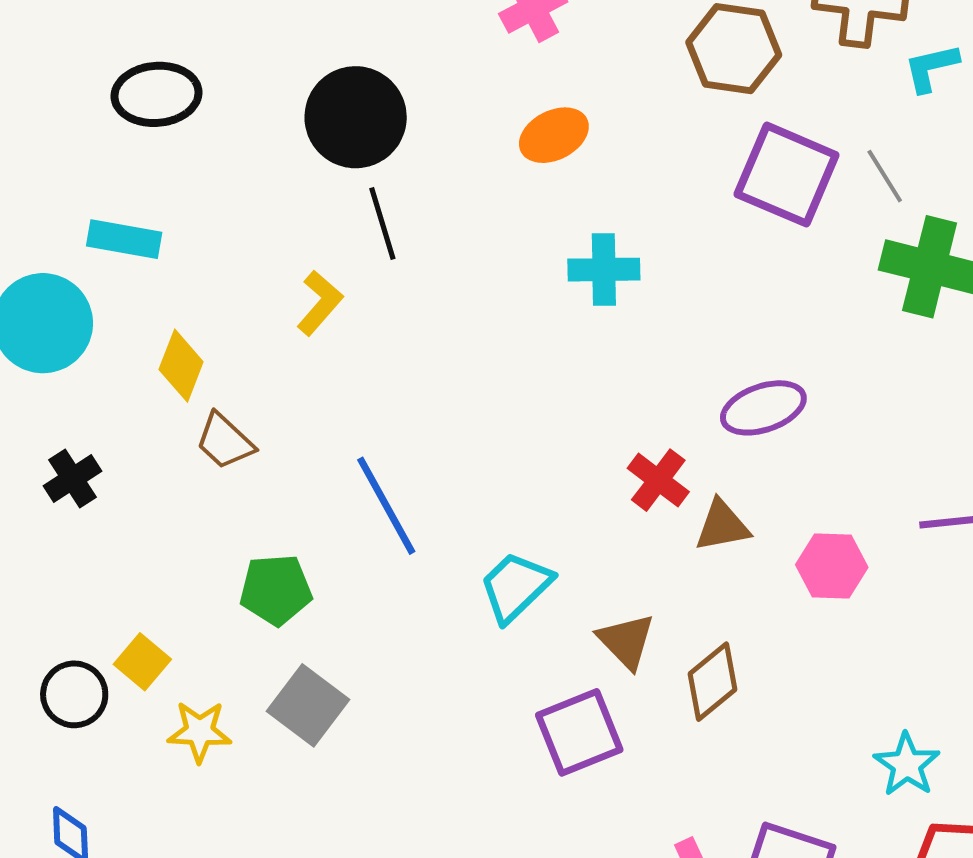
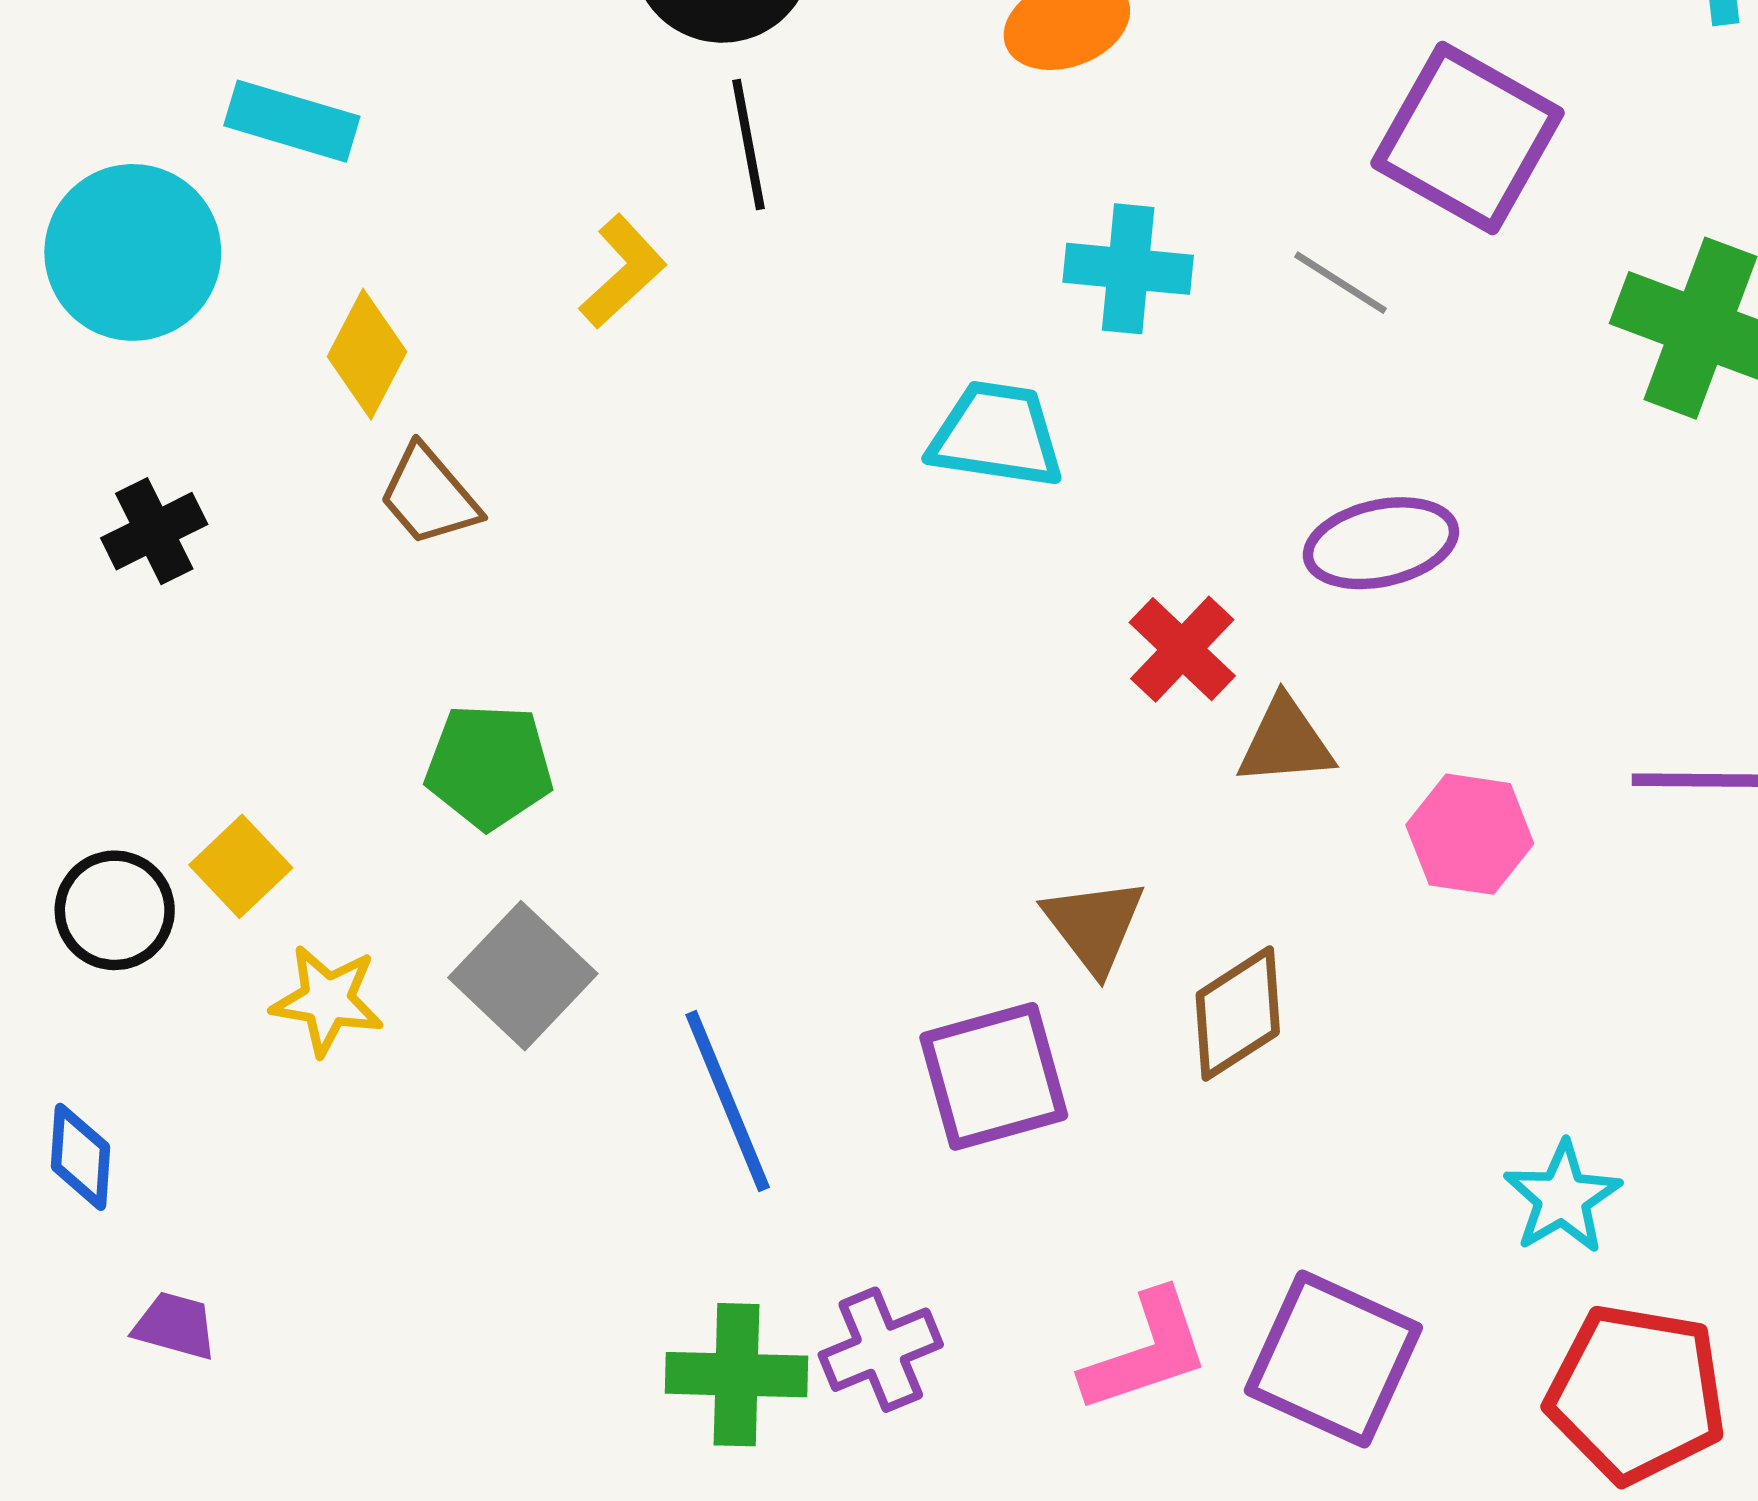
gray line: (885, 176) -> (1341, 283), moved, turned -32
blue line: (386, 506) -> (728, 1101), moved
cyan trapezoid: (516, 587) -> (996, 435), moved, turned 46

